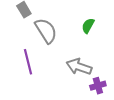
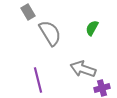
purple line: (28, 62) -> (38, 80), moved

